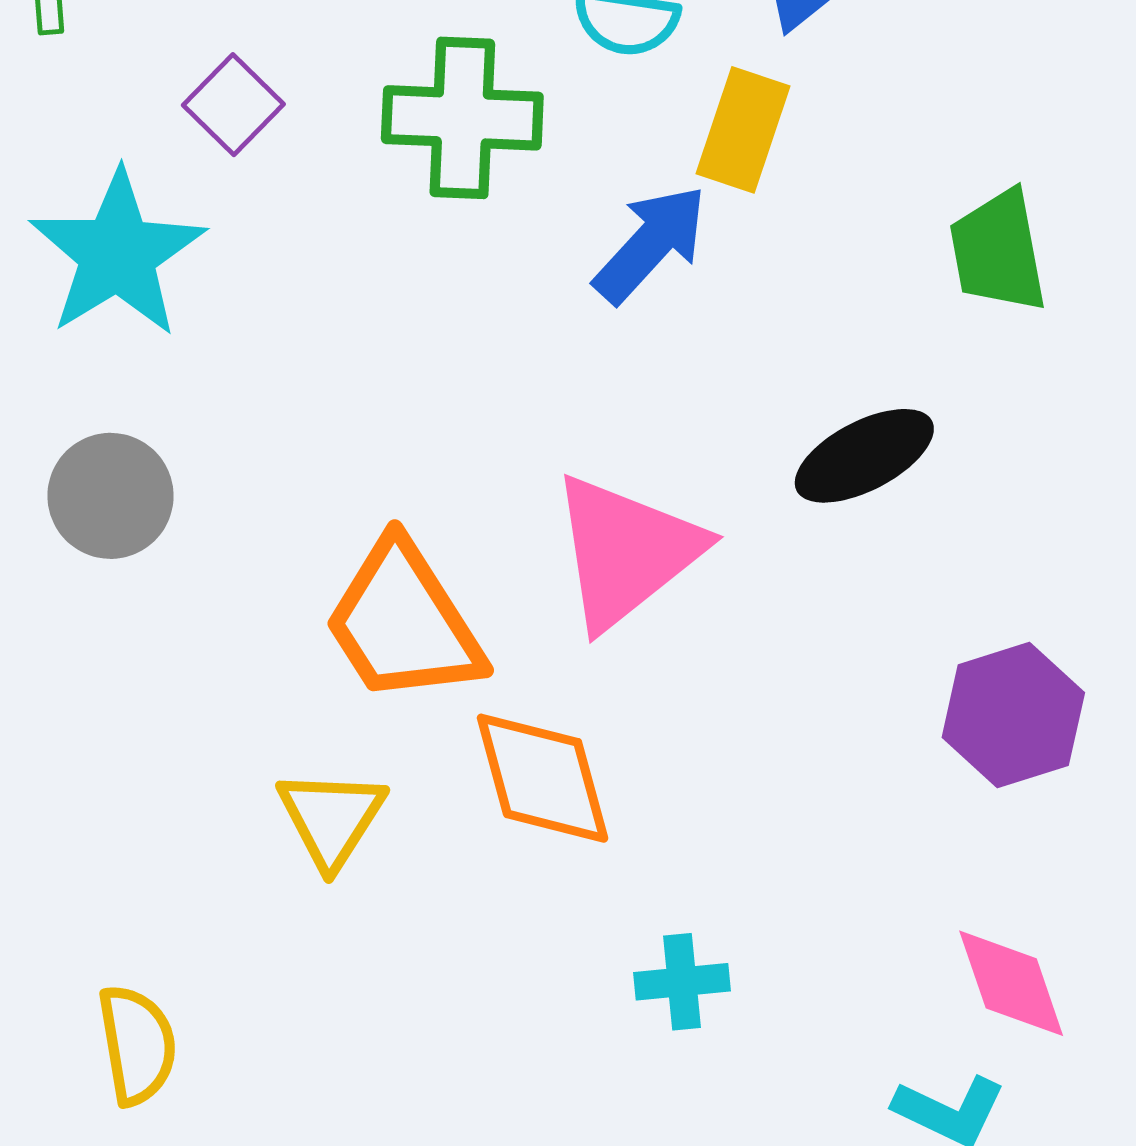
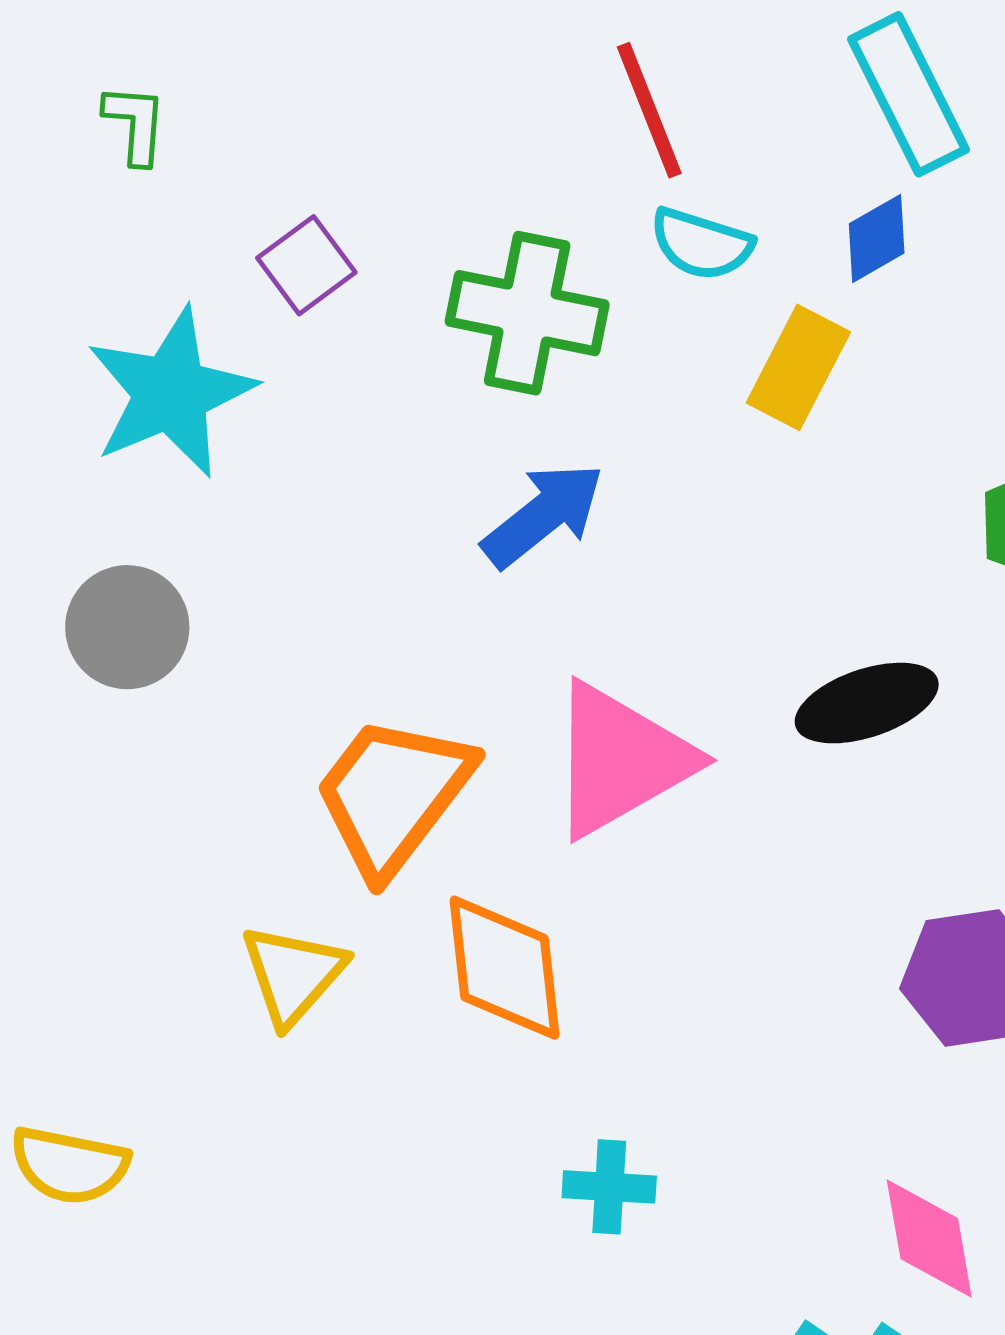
blue arrow: (650, 244) -> (543, 515), moved
orange trapezoid: (403, 622) -> (393, 795), turned 61
yellow semicircle: (137, 1045) -> (69, 1165), turned 102

